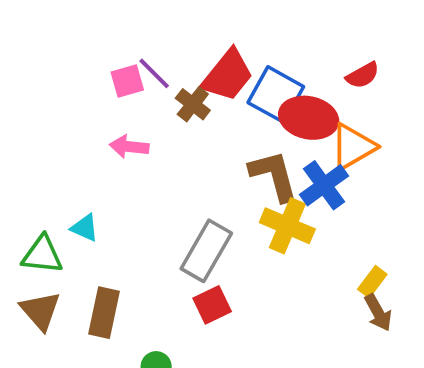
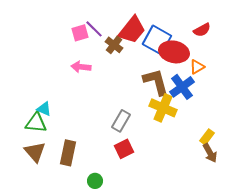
orange triangle: (353, 147) -> (197, 67), size x0.6
cyan triangle: (85, 228) -> (44, 109), moved
gray rectangle: (206, 251) -> (121, 121), size x0.7

